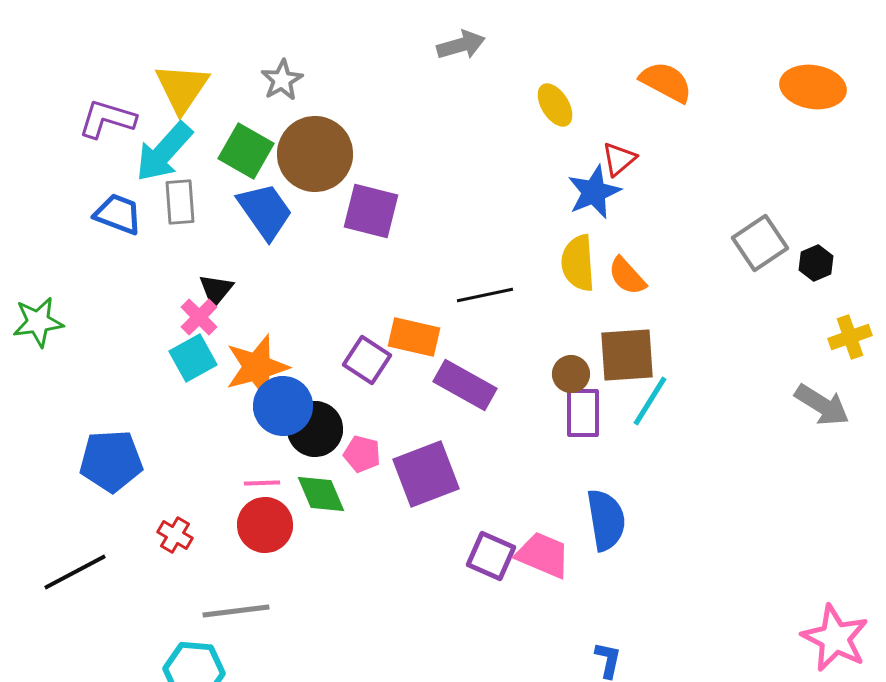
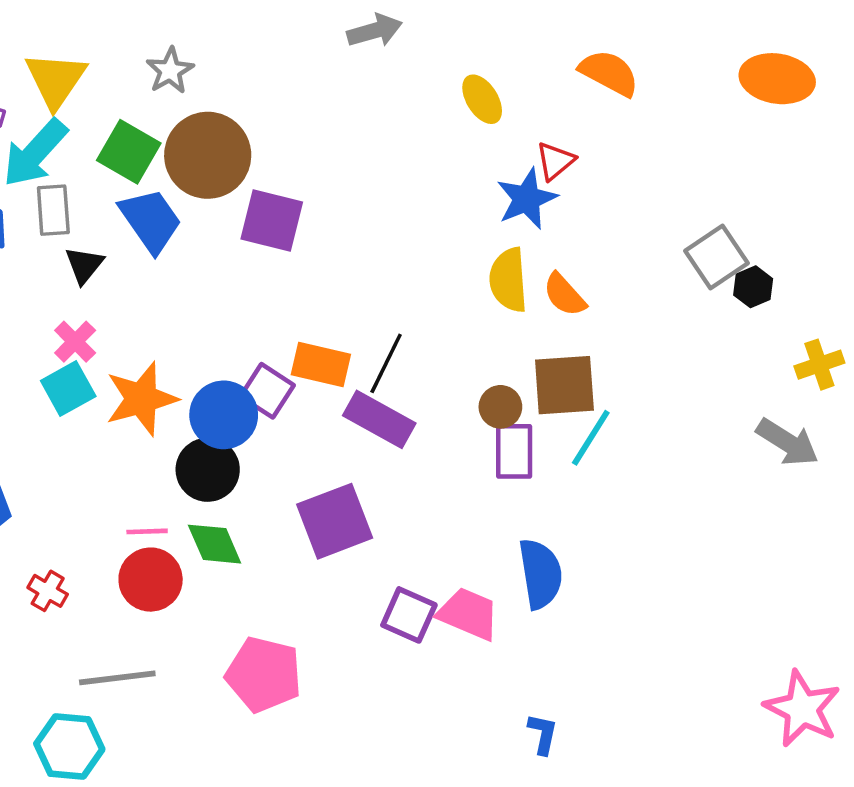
black hexagon: (816, 263) -> (753, 287), moved
black triangle: (216, 290) -> (84, 265), moved
black line: (485, 295) -> (386, 363), moved, turned -52
blue circle: (283, 406) -> (224, 415), moved
pink pentagon: (362, 454) -> (264, 674), moved, size x1.8

